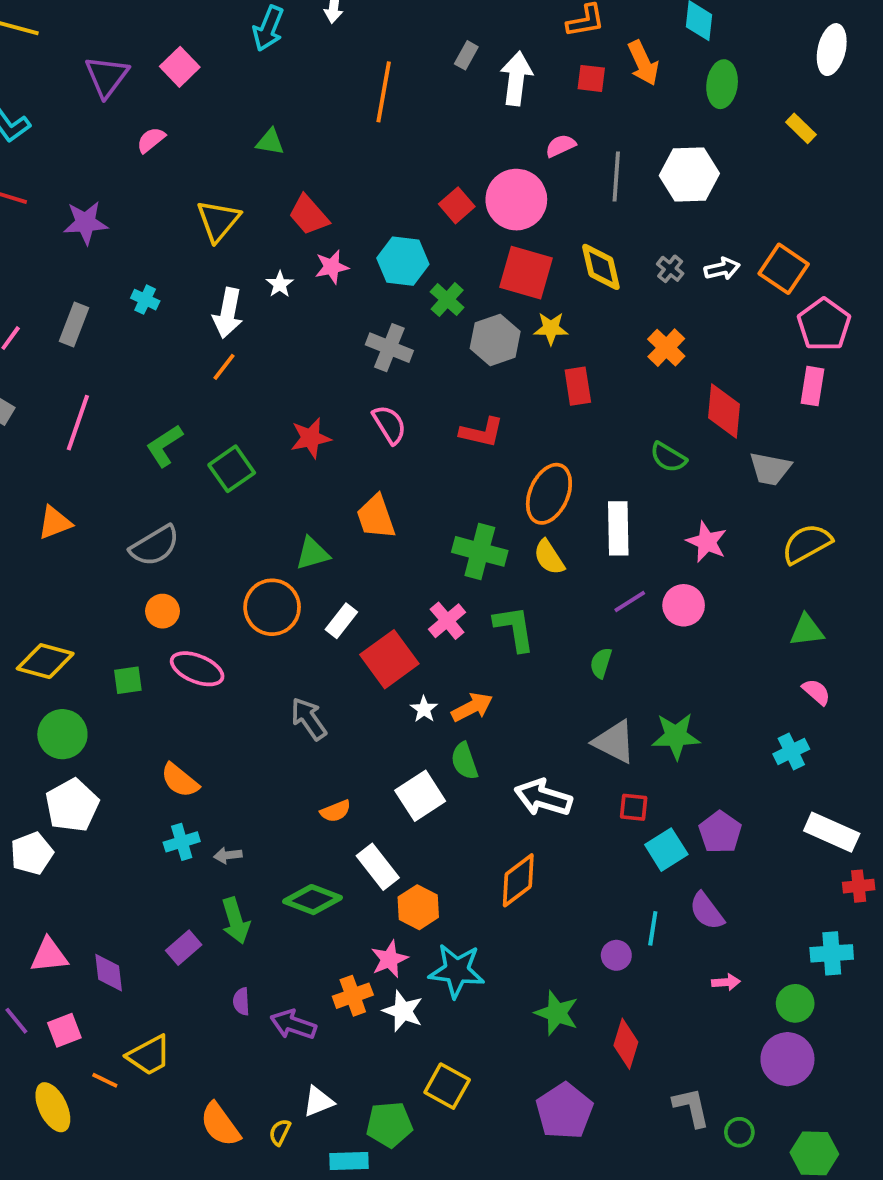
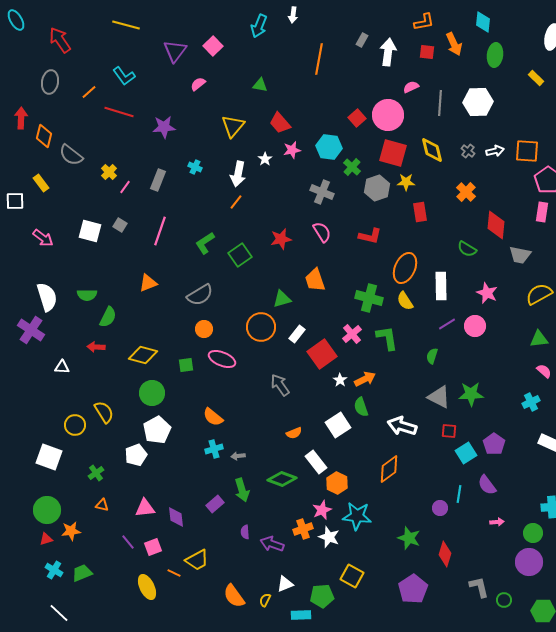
orange square: (784, 269) -> (527, 151), turned -30

